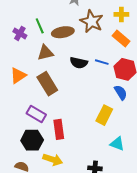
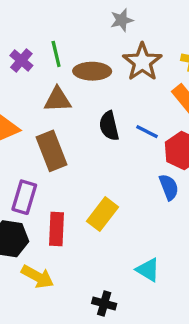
black semicircle: (79, 63) -> (109, 126), turned 54
purple rectangle: (36, 114) -> (24, 197), turned 66
yellow rectangle: (104, 115) -> (102, 214), moved

